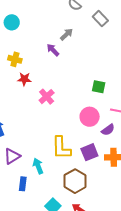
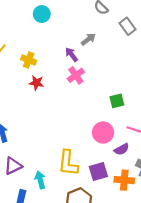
cyan circle: (12, 22) -> (42, 14), moved
green square: (99, 87) -> (117, 101), turned -32
pink cross: (47, 97) -> (76, 75), moved

